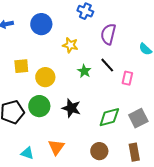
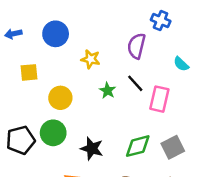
blue cross: (85, 11) -> (161, 21), moved
yellow square: (21, 66) -> (29, 72), moved
pink rectangle: (127, 78) -> (159, 99), size x1.5
black star: (71, 108) -> (92, 149), moved

